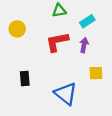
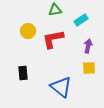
yellow circle: (17, 29) -> (28, 31), moved
purple arrow: (84, 45) -> (88, 46), moved

